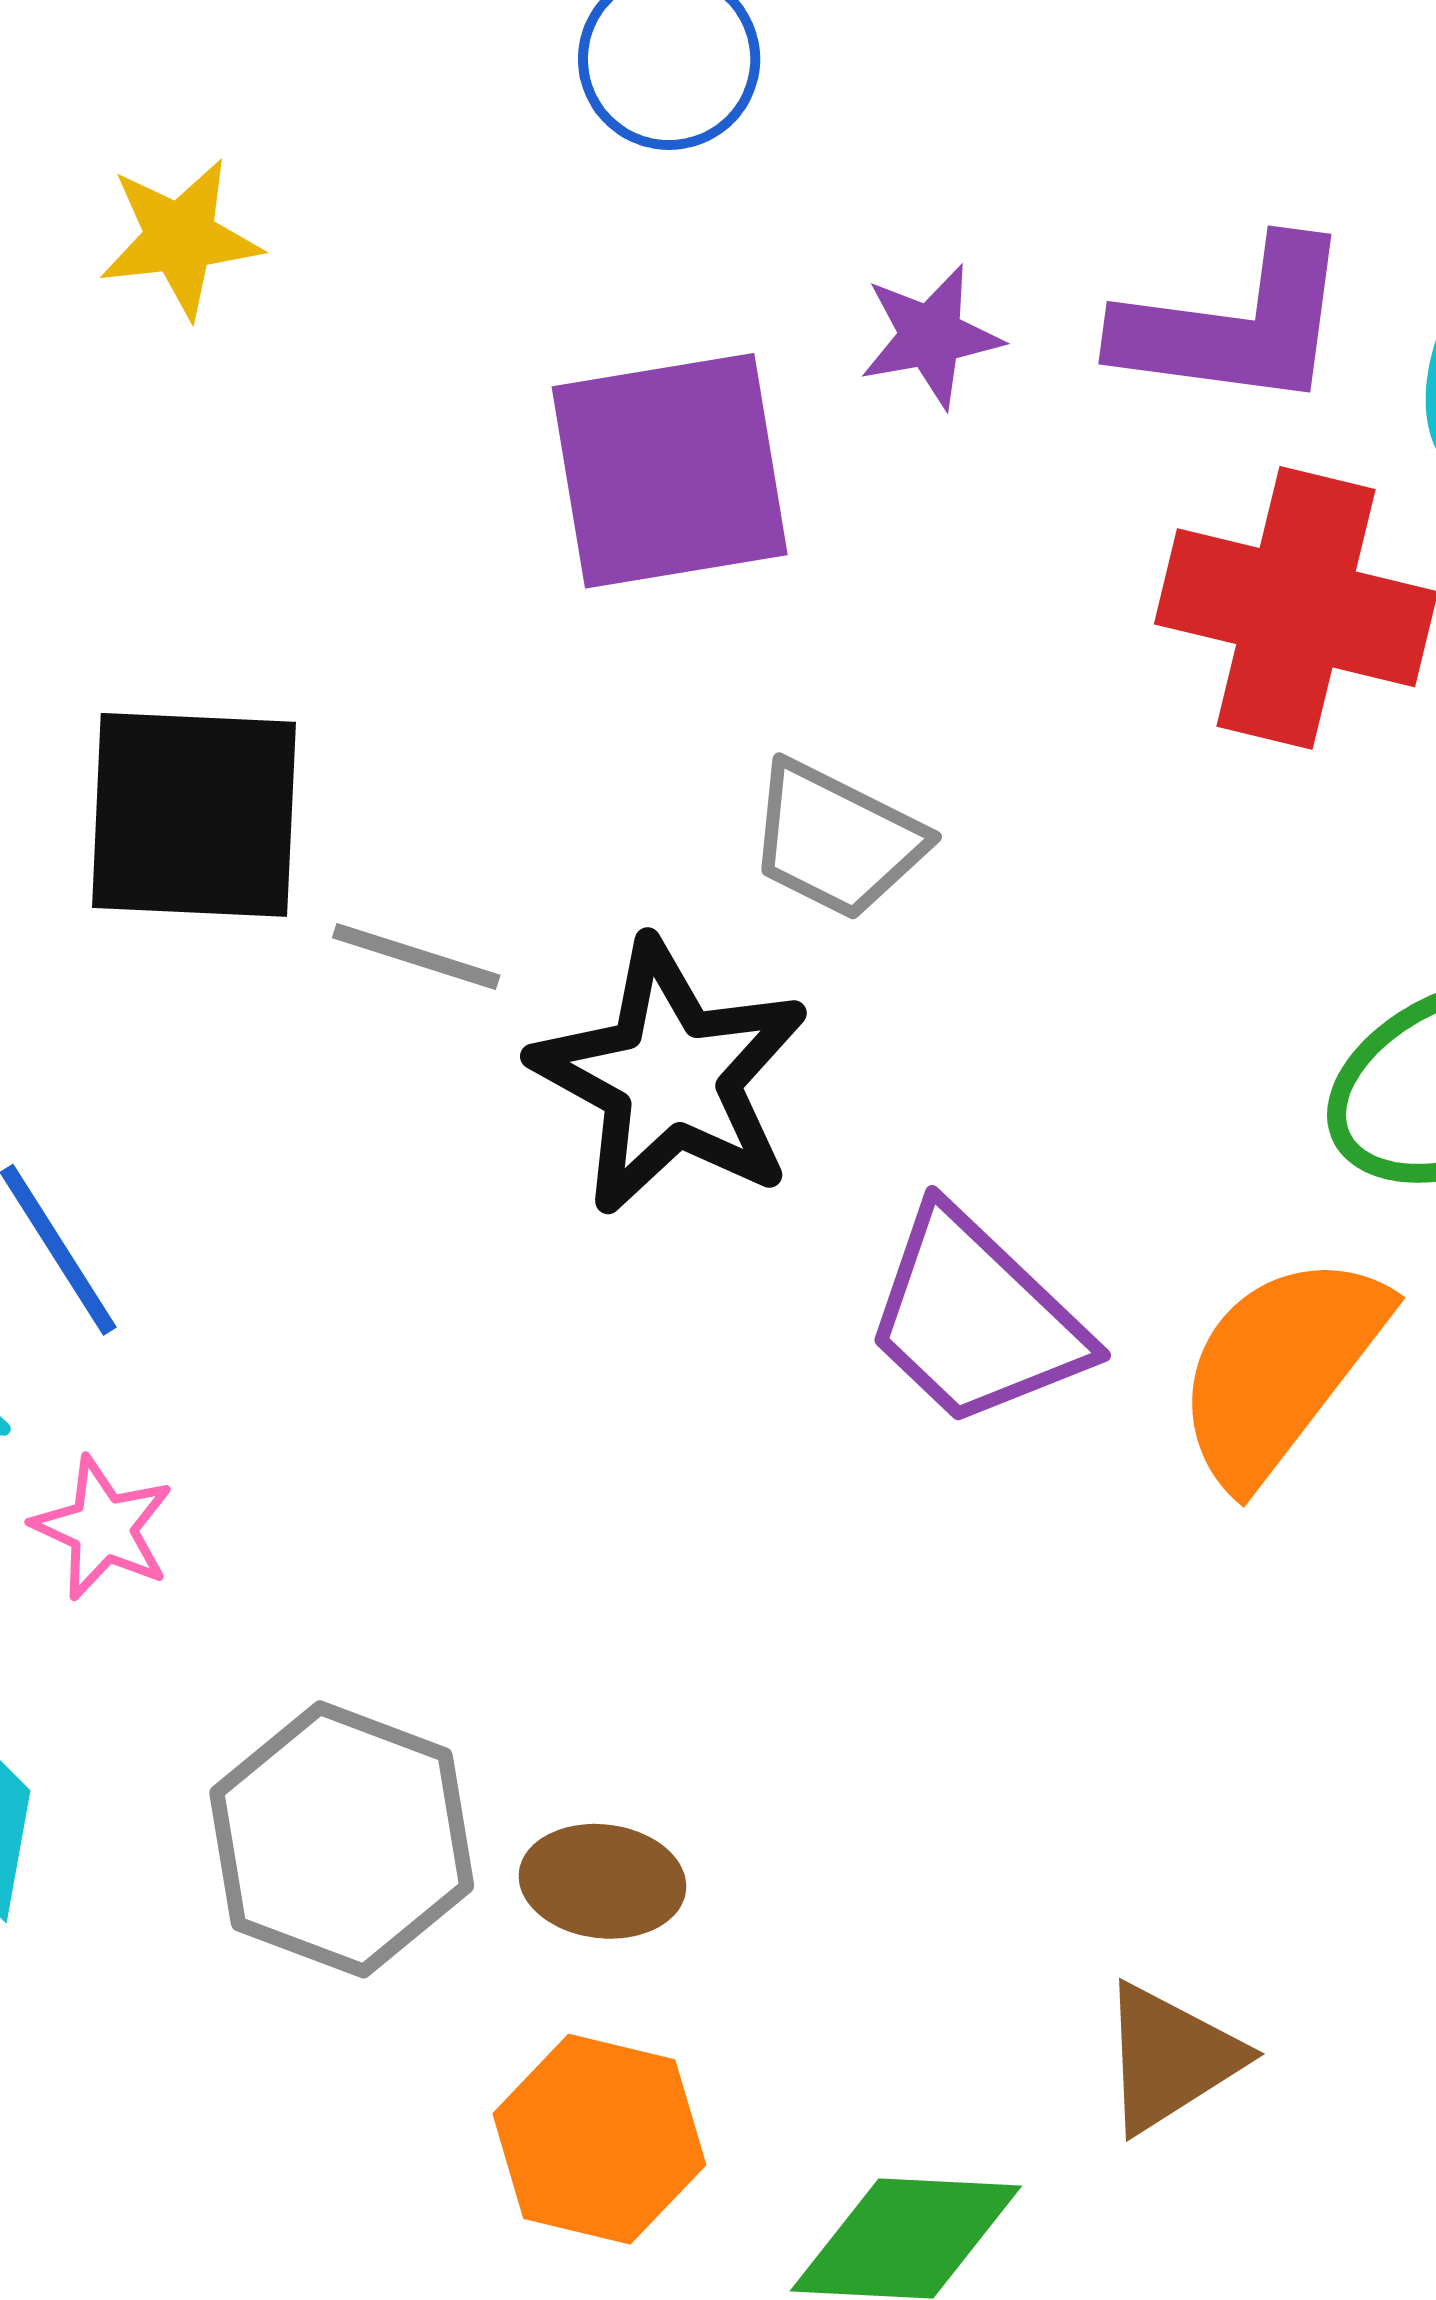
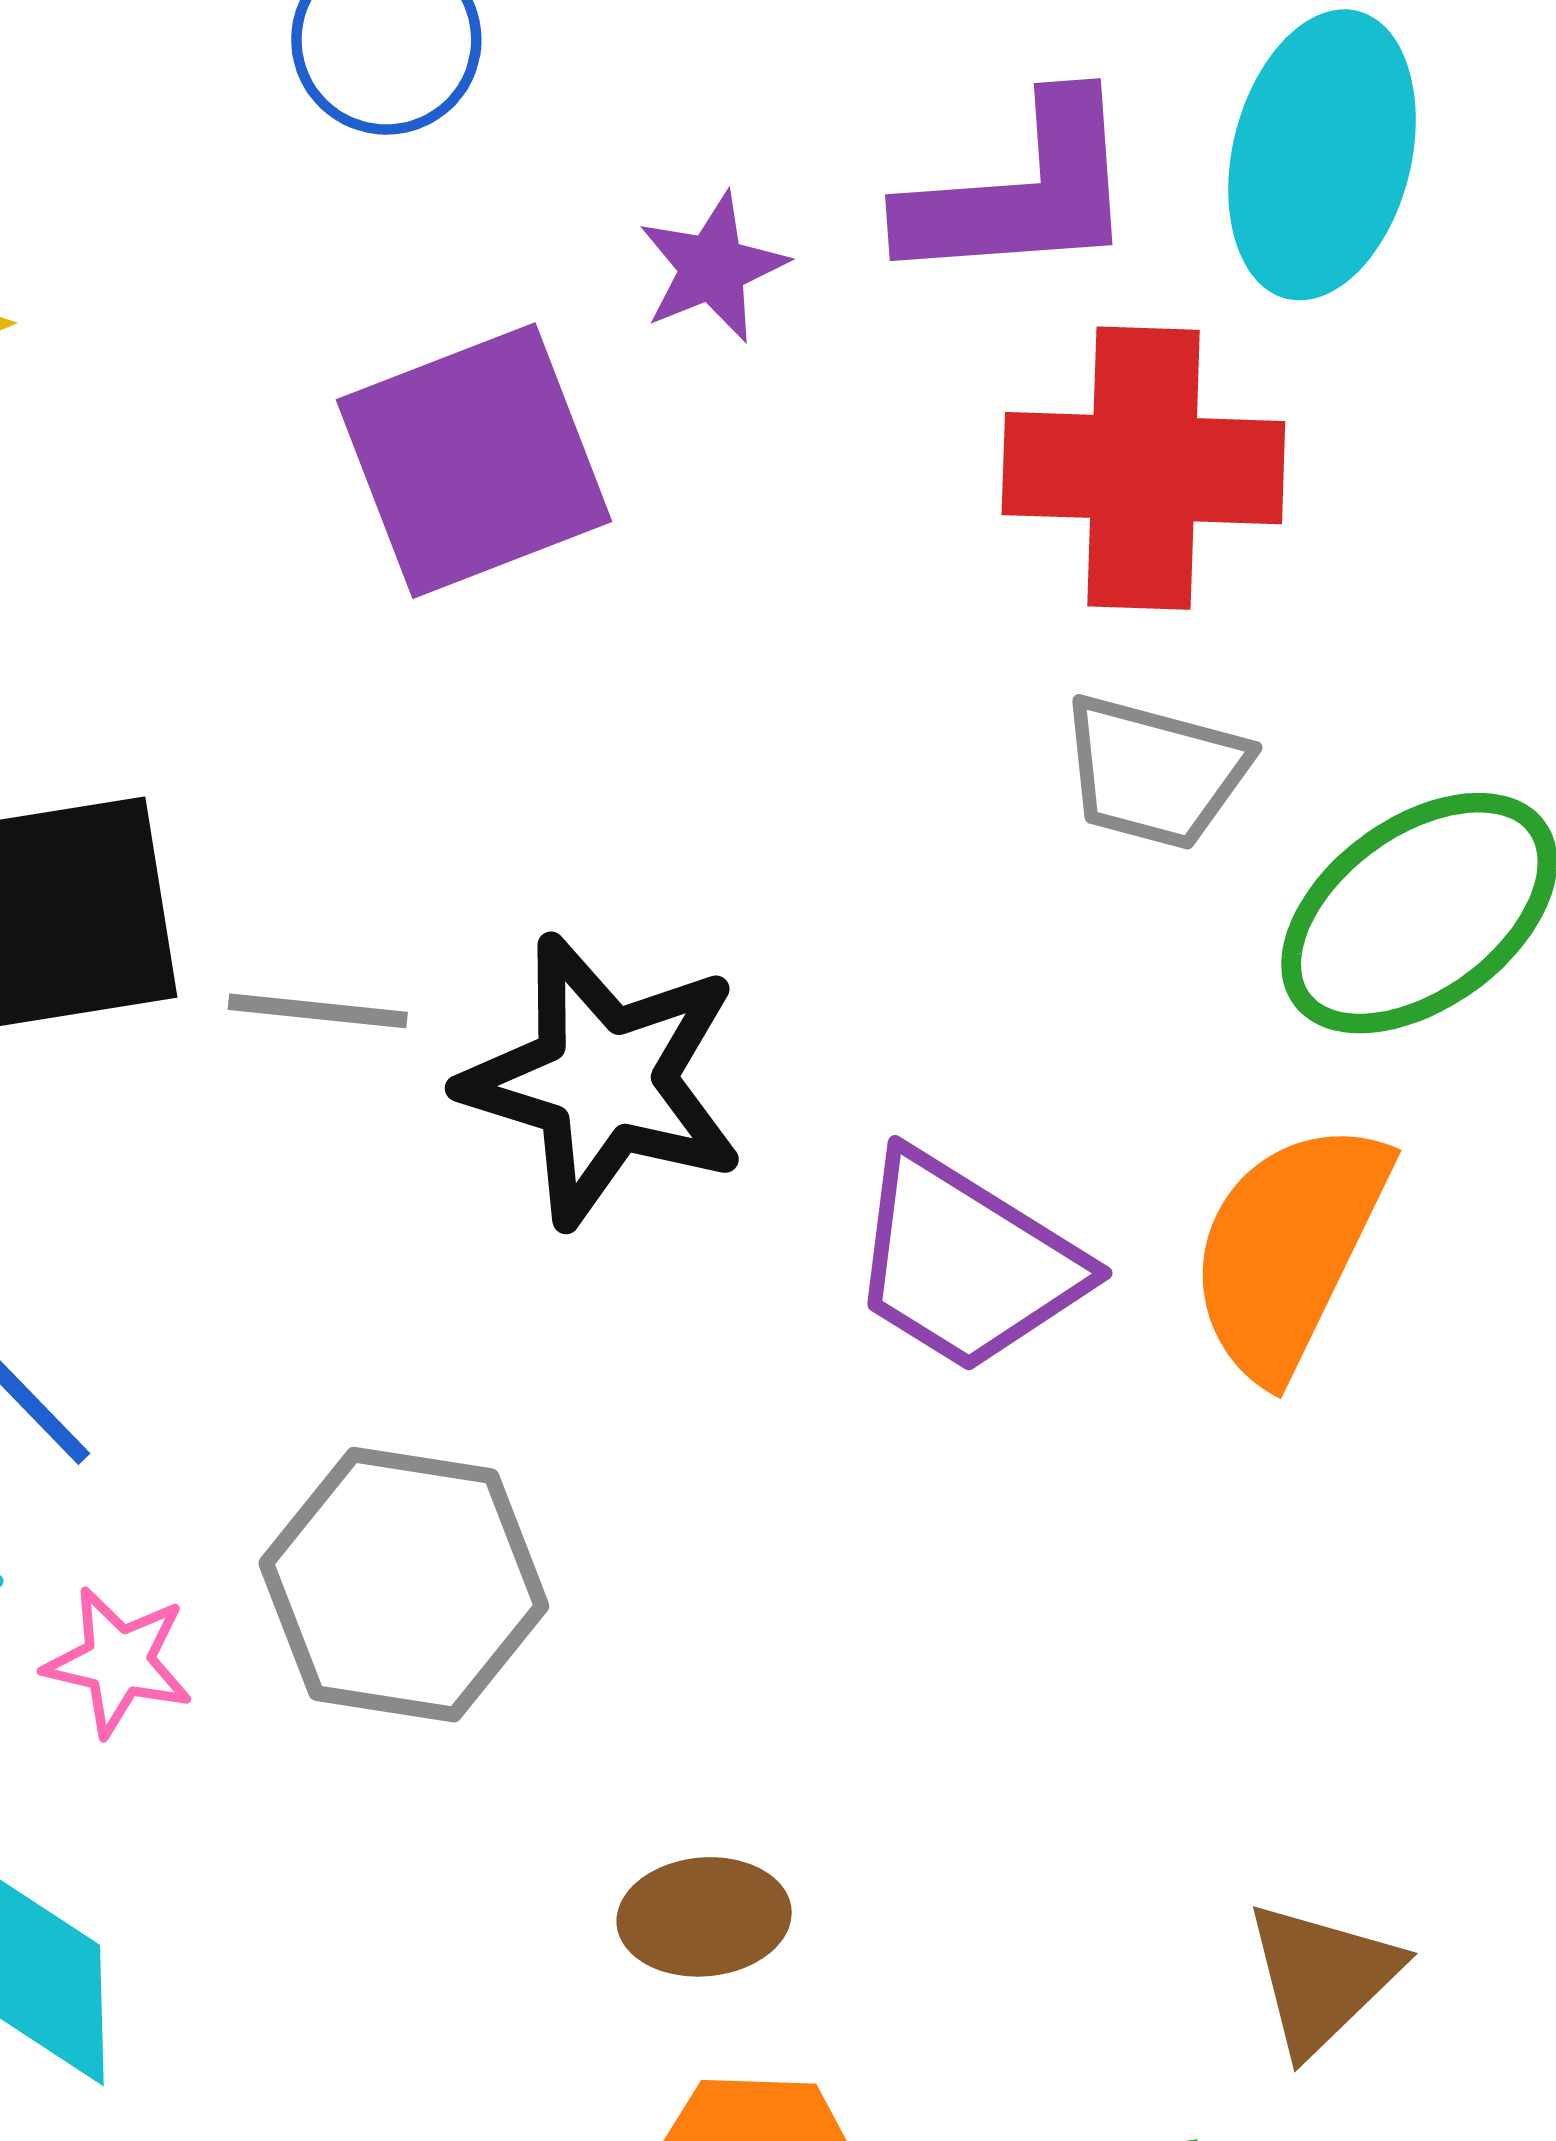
gray trapezoid: (836, 840) -> (1155, 772), moved
gray hexagon: (342, 1839) -> (404, 1585), moved

